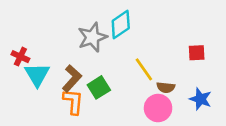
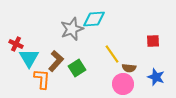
cyan diamond: (121, 24) -> (94, 19), turned 30
orange L-shape: (73, 102) -> (42, 79), moved

